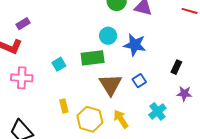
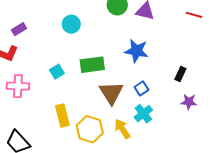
cyan circle: (108, 36) -> (71, 24), moved
yellow rectangle: (64, 106) -> (62, 115), size x1.5
cyan cross: (157, 111) -> (143, 114), moved

